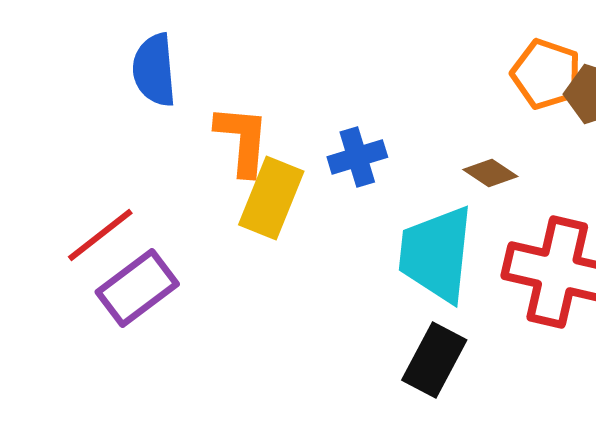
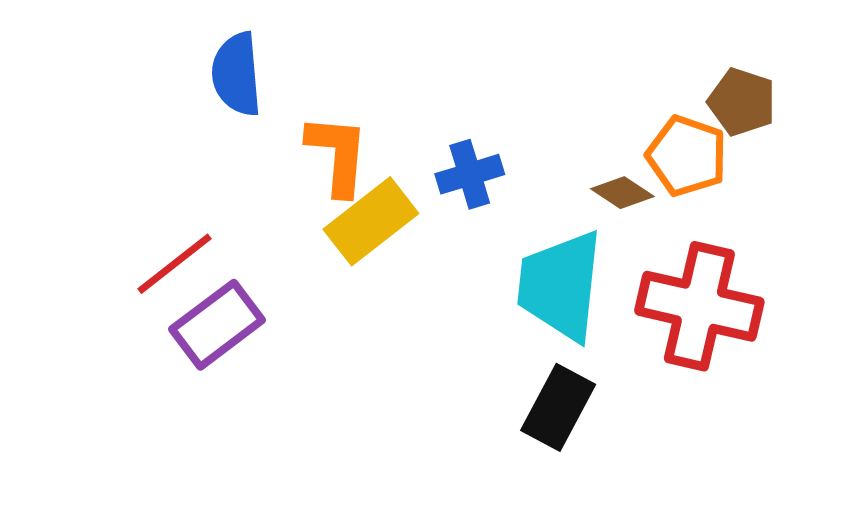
orange pentagon: (546, 74) -> (687, 156), moved
yellow rectangle: (271, 198) -> (371, 221), turned 30

